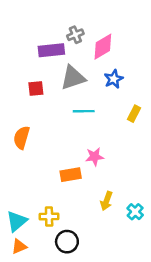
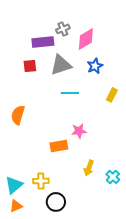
red square: (36, 89) -> (30, 66), moved

